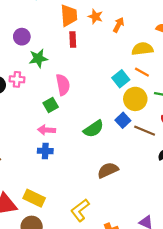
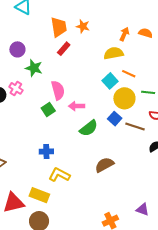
orange arrow: (119, 25) -> (124, 34), moved
red rectangle: (73, 40) -> (64, 49), turned 48
yellow semicircle: (142, 49) -> (114, 53), moved
green star: (38, 58) -> (34, 68), turned 30
pink cross: (17, 79) -> (16, 88), turned 32
pink arrow: (47, 130) -> (77, 106), moved
yellow L-shape: (80, 210) -> (59, 175), moved, turned 70

